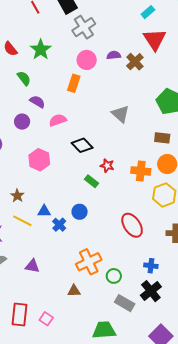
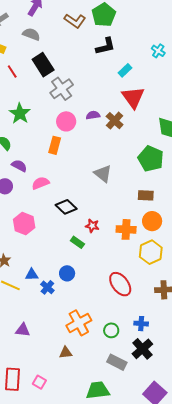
green circle: (114, 276) -> (111, 330), moved

